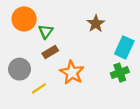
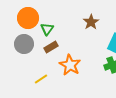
gray circle: (20, 69) -> (24, 44), moved

